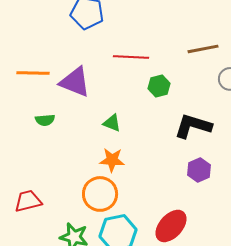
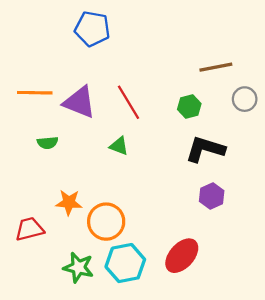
red line: (131, 57) -> (129, 102), moved, turned 56
green hexagon: (159, 86) -> (189, 107), moved
orange star: (112, 160) -> (69, 202), moved

